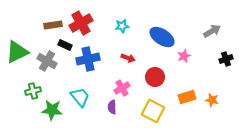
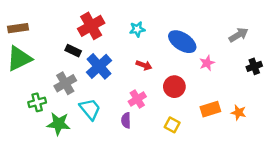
brown rectangle: (53, 25) -> (18, 28), moved
blue cross: (88, 59) -> (99, 66), turned -30
gray cross: (47, 61) -> (65, 83), moved, turned 30
yellow square: (153, 111) -> (172, 125), size x0.6

